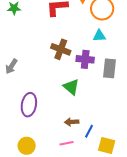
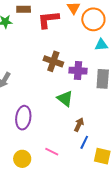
cyan triangle: (99, 36) -> (101, 45), moved
brown arrow: (72, 122) -> (79, 125), moved, turned 120
pink line: (66, 143) -> (52, 152), moved, turned 40

